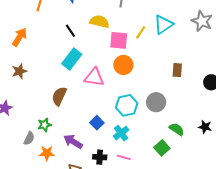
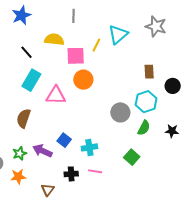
brown rectangle: (177, 70) -> (149, 72), moved
cyan hexagon: (127, 105) -> (146, 102), moved
green star: (44, 125) -> (20, 153), moved
green semicircle: (177, 129) -> (144, 128), moved, turned 91
cyan cross: (121, 133) -> (89, 147), turned 35
purple arrow: (73, 142) -> (42, 151), moved

